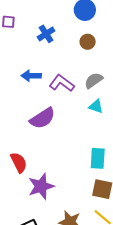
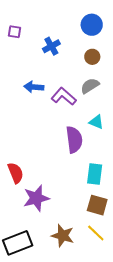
gray semicircle: (94, 80) -> (90, 86), moved
purple semicircle: (42, 118) -> (74, 140), moved, turned -68

